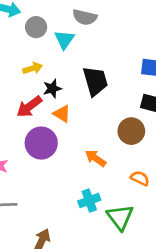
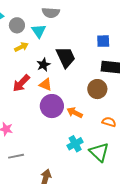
yellow arrow: (33, 68) -> (21, 47), moved
black star: (52, 89) -> (43, 65), moved
purple circle: (41, 143) -> (52, 106), moved

